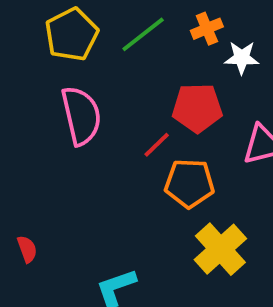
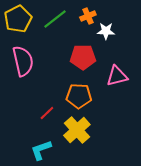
red line: (157, 145) -> (47, 113), moved
yellow cross: (220, 249) -> (77, 130), moved

